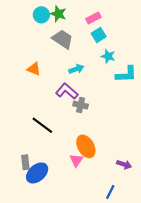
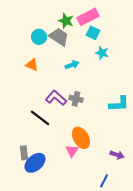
green star: (58, 14) -> (66, 21), moved
cyan circle: (41, 15) -> (39, 37), moved
pink rectangle: (93, 18) -> (88, 17), size x1.5
cyan square: (99, 35) -> (93, 33), turned -32
cyan L-shape: (126, 74) -> (119, 104), moved
purple L-shape: (67, 91) -> (56, 98), moved

